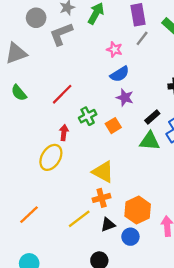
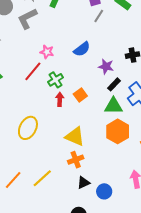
pink star: (114, 49) -> (47, 52), moved
purple star: (125, 98) -> (106, 67), moved
green cross: (88, 116) -> (56, 80), moved
red arrow: (64, 133) -> (60, 99), moved
orange hexagon: (138, 210) -> (118, 131), moved
yellow line: (79, 219) -> (42, 178), moved

